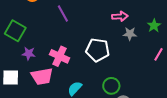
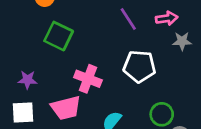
purple line: (63, 13) -> (128, 19), moved
green square: (15, 31) -> (59, 36), moved
purple star: (29, 54) -> (27, 80), moved

